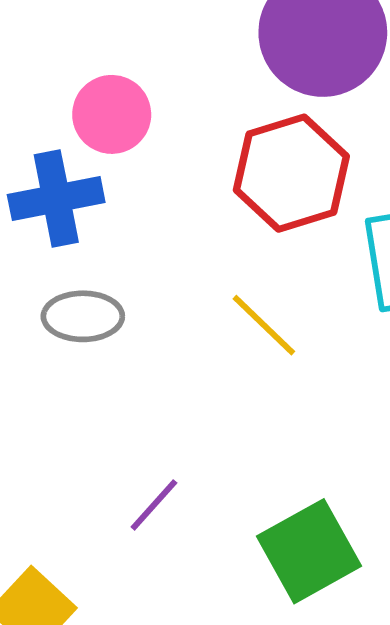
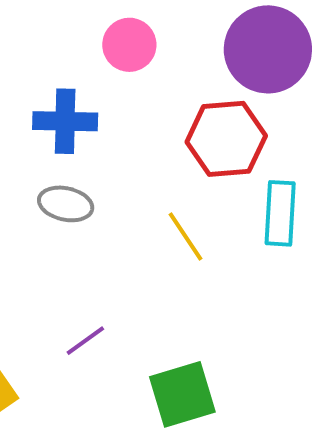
pink circle: (112, 114) -> (129, 45), moved

